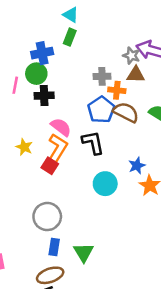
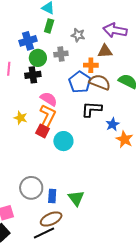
gray star: (131, 56) -> (78, 35), moved
green circle: (36, 74) -> (38, 58), moved
gray cross: (102, 76) -> (61, 54), moved
black L-shape: (93, 143) -> (92, 109), moved, turned -70
cyan circle: (105, 184) -> (63, 141), moved
gray circle: (47, 217) -> (31, 188), moved

